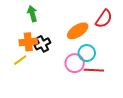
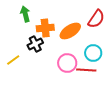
orange cross: (28, 42) -> (45, 28), moved
cyan circle: (87, 53) -> (93, 53), moved

